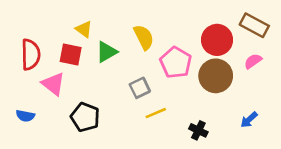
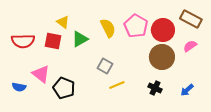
red semicircle: (31, 55) -> (23, 41), turned 90
pink pentagon: (176, 63) -> (136, 26), moved
pink triangle: (53, 84) -> (41, 74), moved
gray square: (140, 88) -> (105, 66), turned -35
black cross: (198, 130) -> (155, 88), moved

